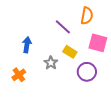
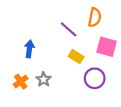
gray star: (51, 63) -> (44, 79), moved

